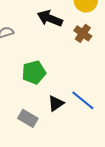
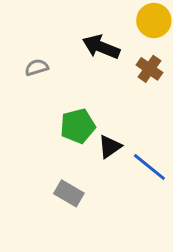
black triangle: (56, 103) -> (110, 147), moved

